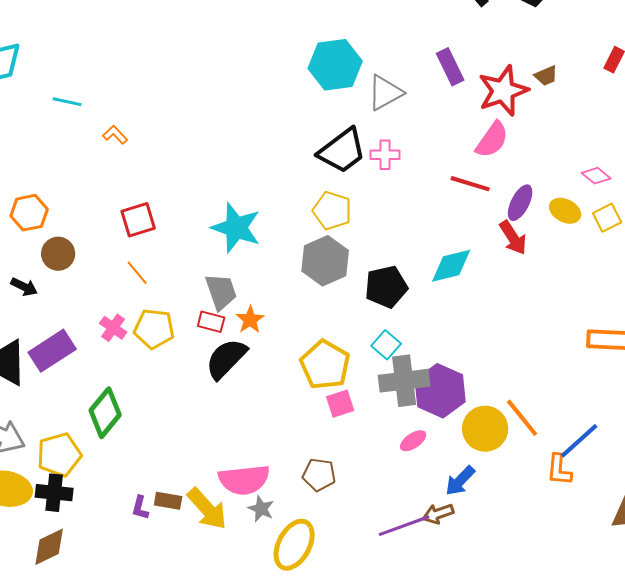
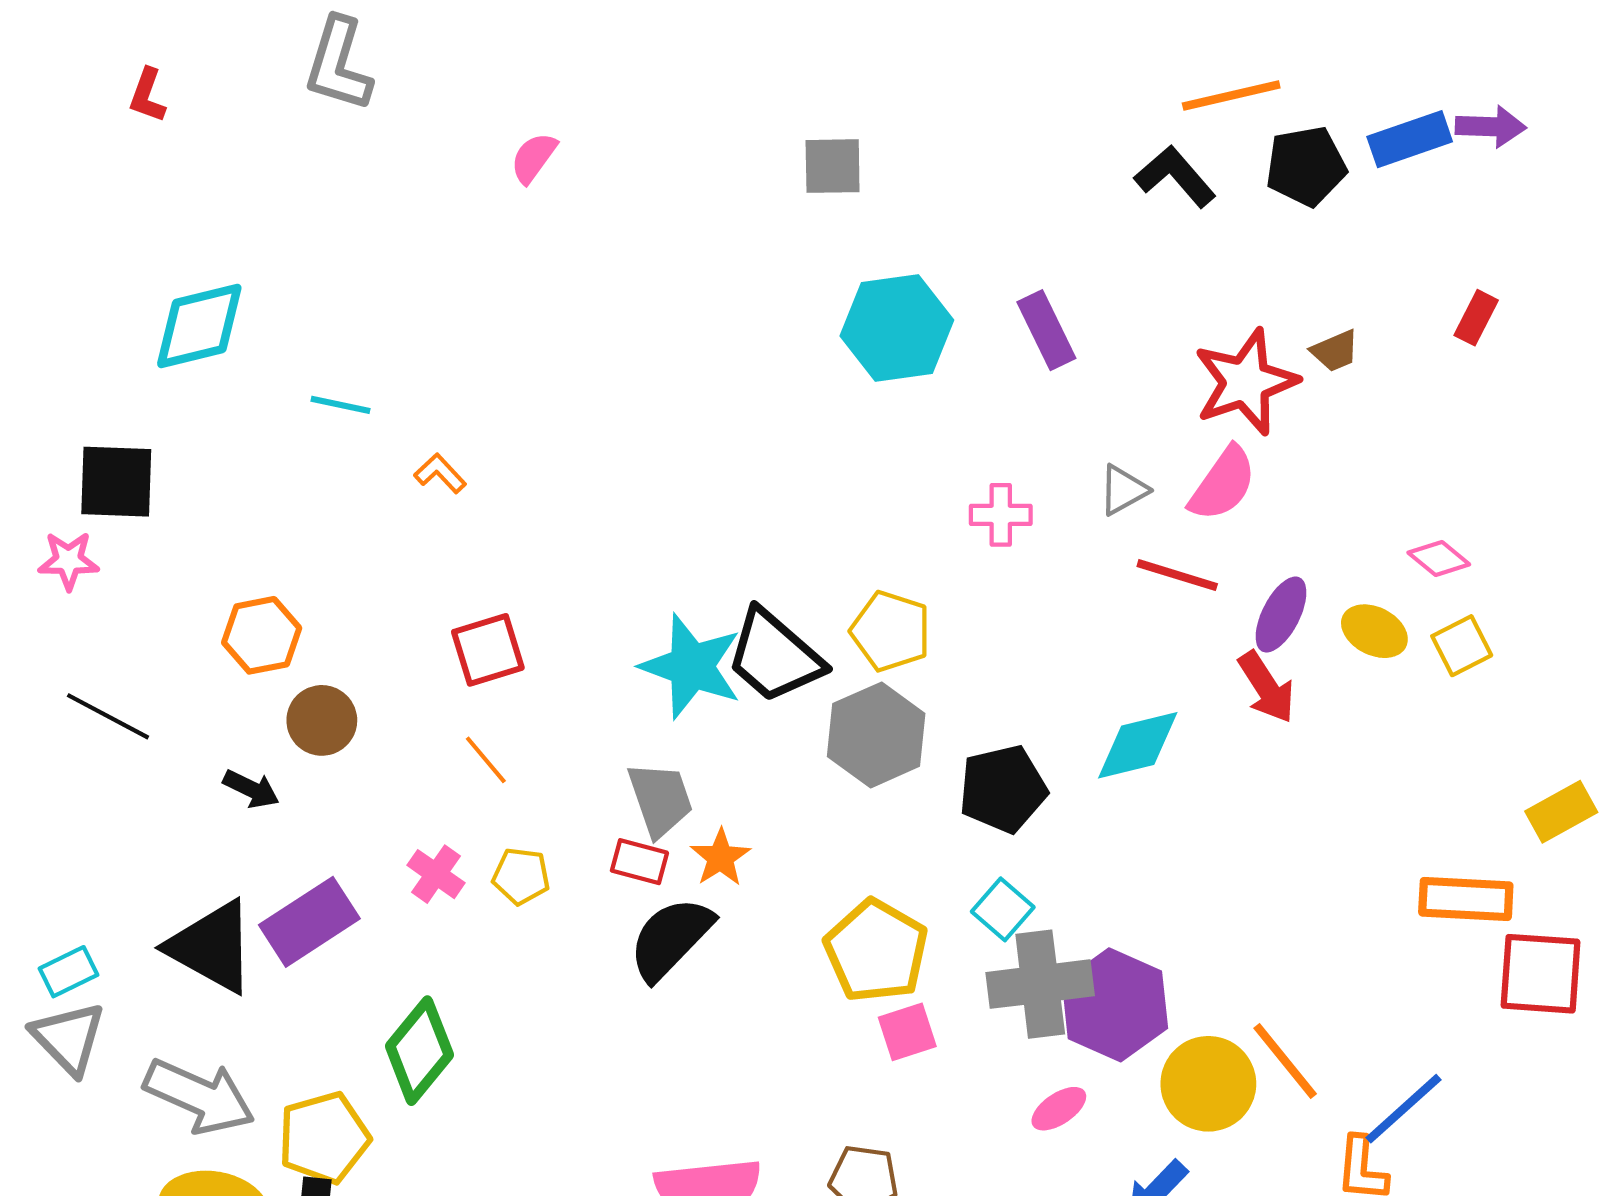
purple rectangle: (450, 67) -> (1046, 330), moved
gray triangle: (385, 93) -> (1123, 490), moved, size x0.7
black trapezoid: (342, 151) -> (774, 656), moved, turned 78
yellow pentagon: (154, 329) -> (521, 876), size x0.7

